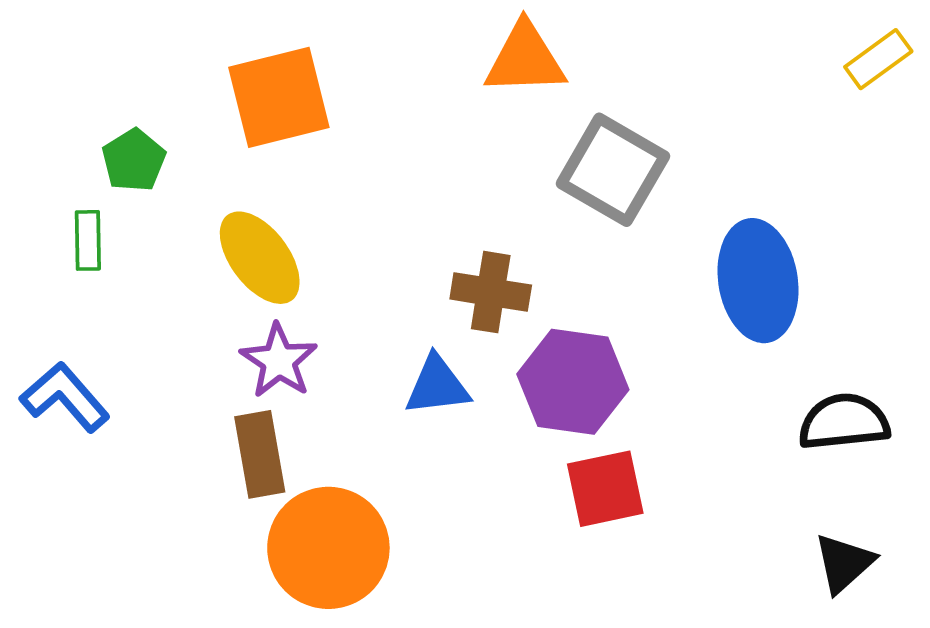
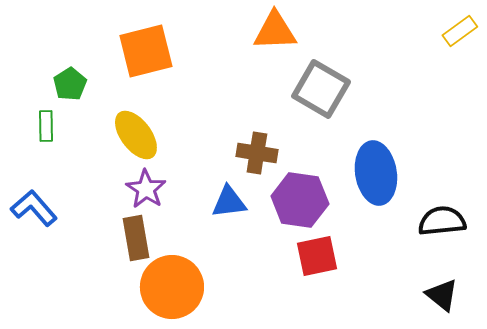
blue ellipse: (758, 281) -> (376, 173), moved
black triangle: (844, 563) -> (442, 295), turned -39

